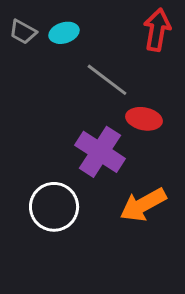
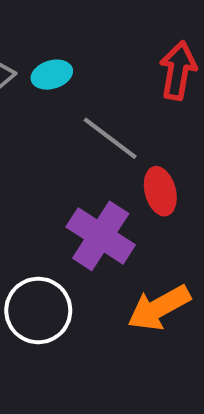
red ellipse: (144, 119) -> (160, 191), turned 64

